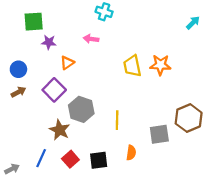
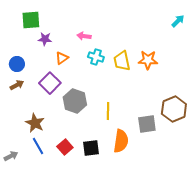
cyan cross: (104, 12) -> (96, 57), moved
brown star: (60, 130) -> (35, 123), moved
orange semicircle: (131, 153) -> (121, 141), size x1.6
blue line: (41, 158) -> (38, 146), turned -54

